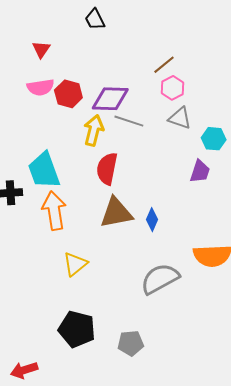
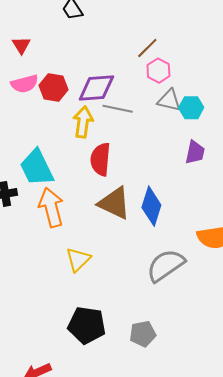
cyan hexagon: (214, 139) -> (191, 108), moved
brown triangle: (116, 213) -> (114, 203), turned 42
blue diamond: (152, 220) -> (151, 206), size x1.6

